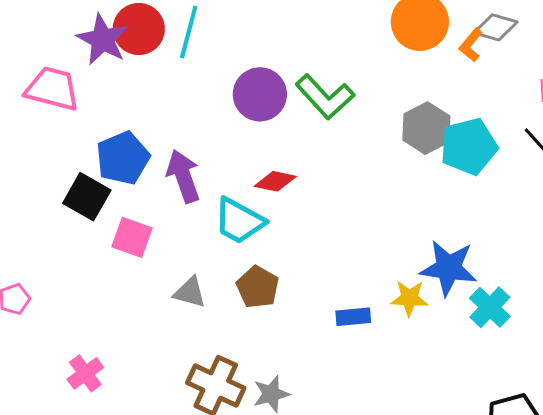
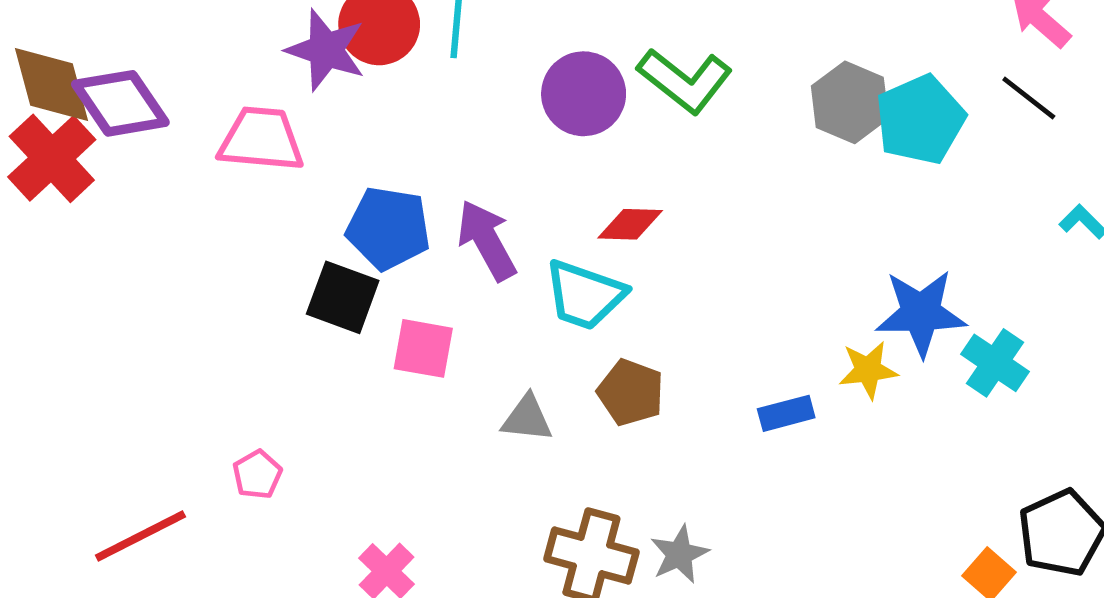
blue pentagon: (123, 158) -> (388, 228), turned -30

